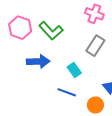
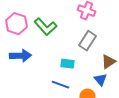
blue arrow: (38, 62) -> (20, 56), moved
cyan rectangle: (74, 70) -> (67, 64), turned -48

